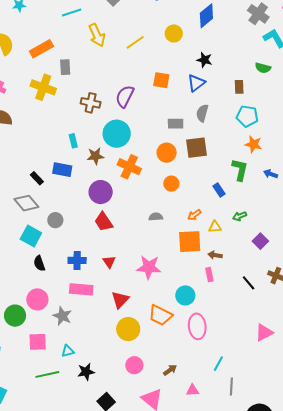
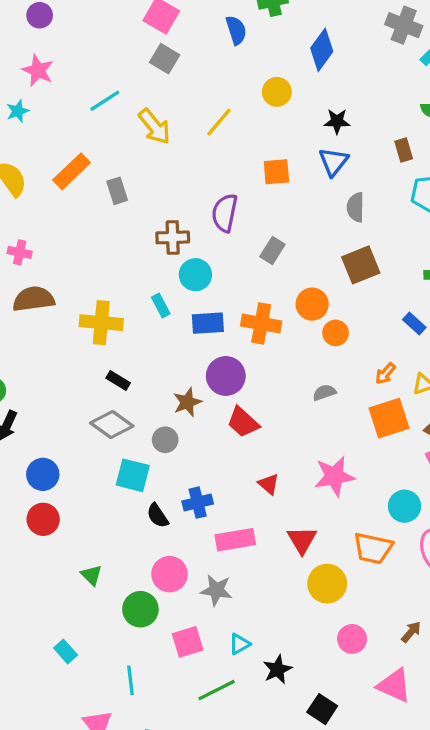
yellow cross: (43, 87) -> (101, 323), moved
gray rectangle: (176, 124) -> (272, 251), moved, turned -42
cyan circle: (117, 134) -> (195, 275), moved, size x0.7
orange circle: (167, 153) -> (312, 304), moved
brown star: (95, 156) -> (187, 402), moved
blue rectangle: (62, 170) -> (208, 323), moved
blue cross: (77, 260) -> (198, 503), moved

